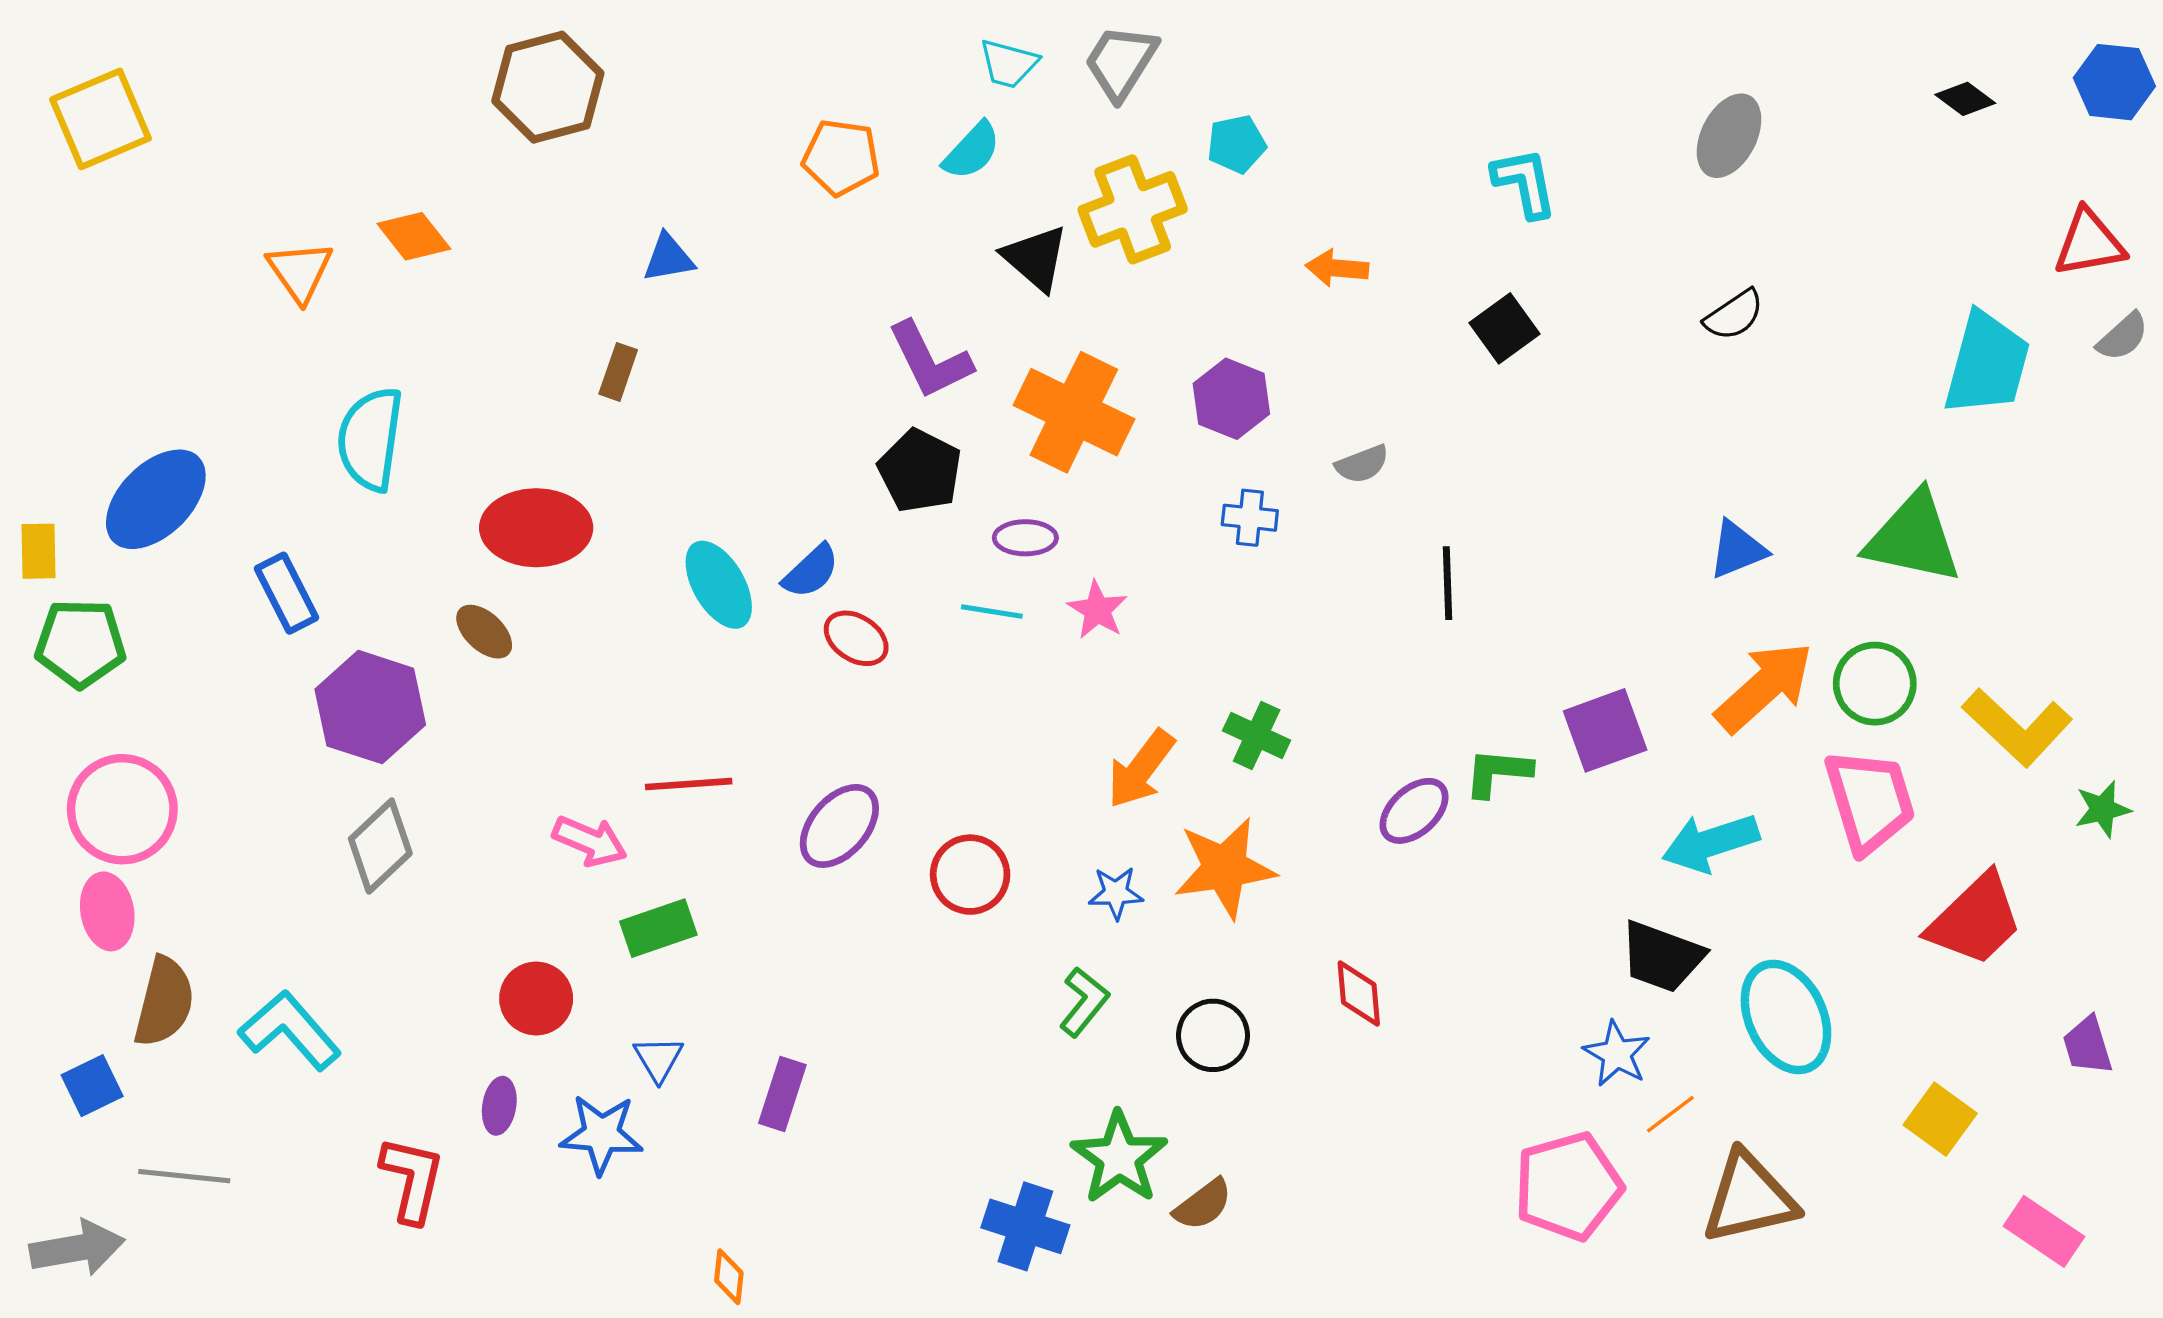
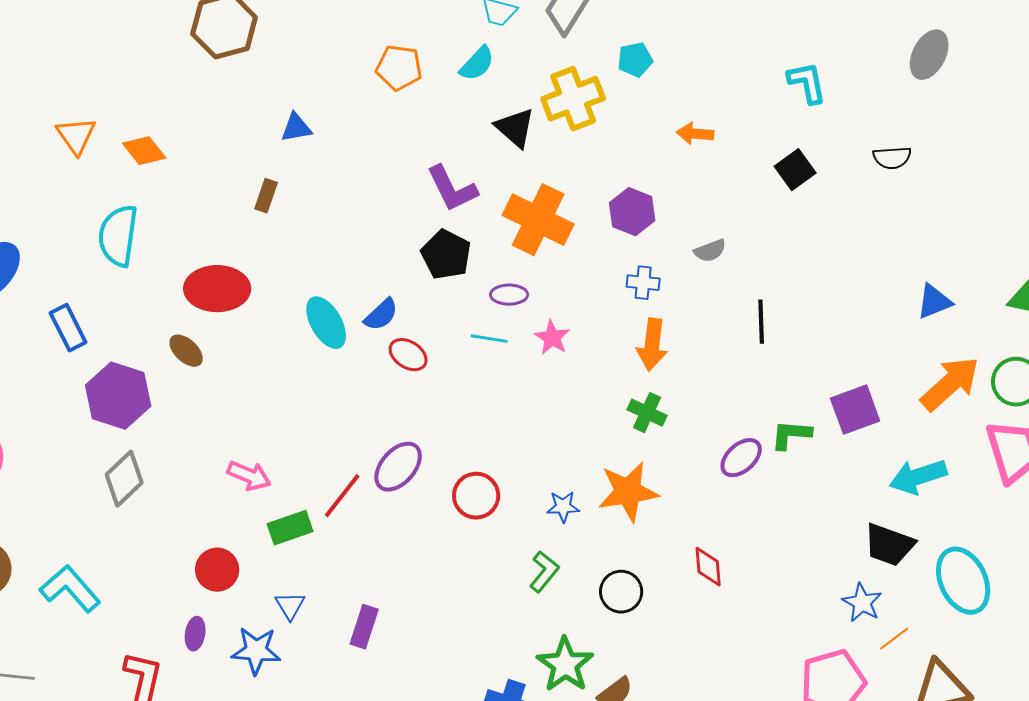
orange diamond: (414, 236) -> (144, 151), moved
black semicircle: (1734, 315) -> (892, 158), moved, turned 30
orange arrow: (1141, 769) -> (652, 345), moved, turned -30
red line: (689, 784) -> (342, 496), moved, turned -48

